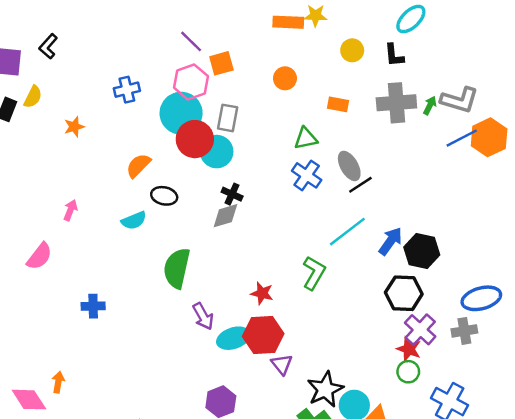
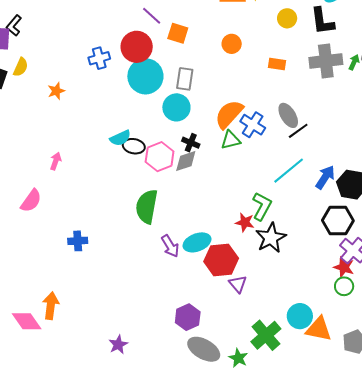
black L-shape: (48, 46) -> (14, 25), moved
black L-shape: (394, 55) -> (322, 21), size x1.4
orange square: (221, 63) -> (178, 33), turned 35
pink hexagon: (191, 82) -> (160, 157), moved
red circle: (195, 139) -> (137, 47), moved
green triangle: (306, 139) -> (231, 140), moved
orange semicircle: (138, 166) -> (229, 114), moved, size x1.4
cyan semicircle: (134, 220) -> (120, 138), moved
red star: (262, 293) -> (245, 222), moved
cyan ellipse: (233, 338) -> (197, 242), moved
orange arrow: (58, 382) -> (51, 306), size x1.5
black star: (325, 389) -> (271, 238), moved

